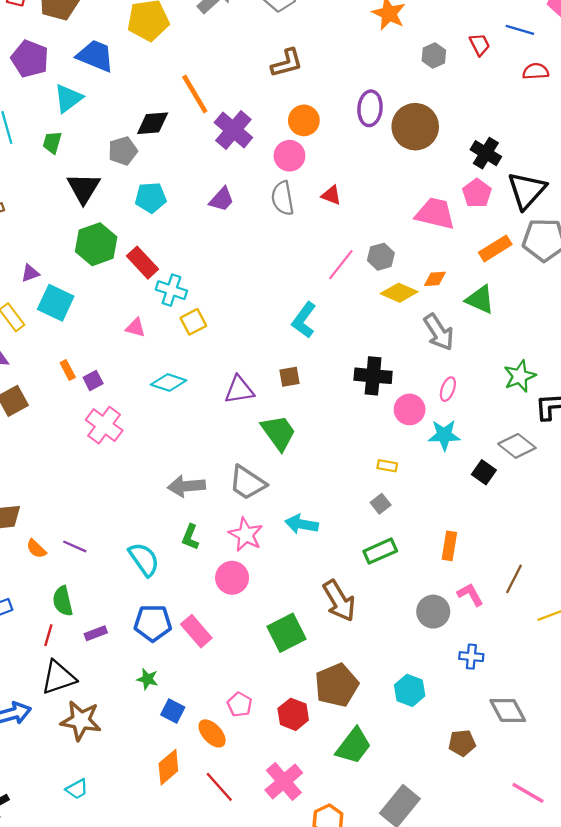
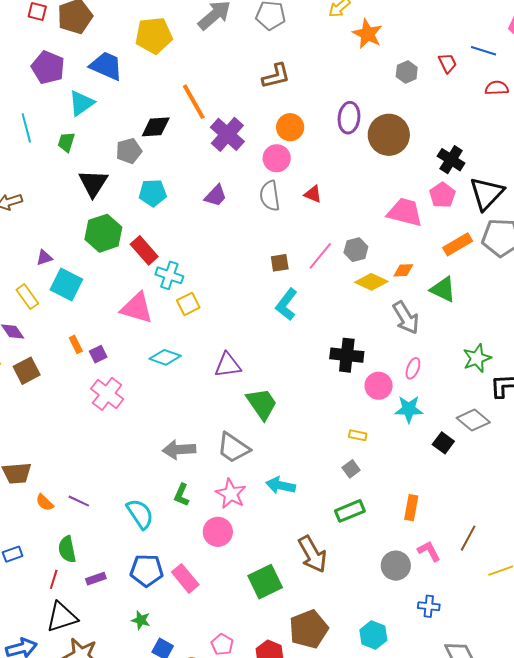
pink triangle: (135, 328) -> (137, 308), size x1.8
brown square: (290, 377) -> (280, 263), moved

